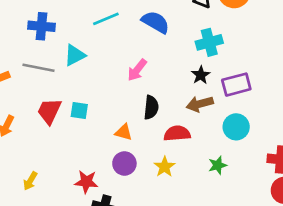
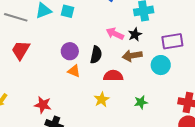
pink arrow: (137, 70) -> (115, 34), moved, turned 72
purple rectangle: (236, 85) -> (172, 41), moved
cyan square: (79, 110) -> (67, 11), moved
cyan circle: (236, 127) -> (161, 65), moved
purple circle: (124, 163) -> (70, 51), moved

